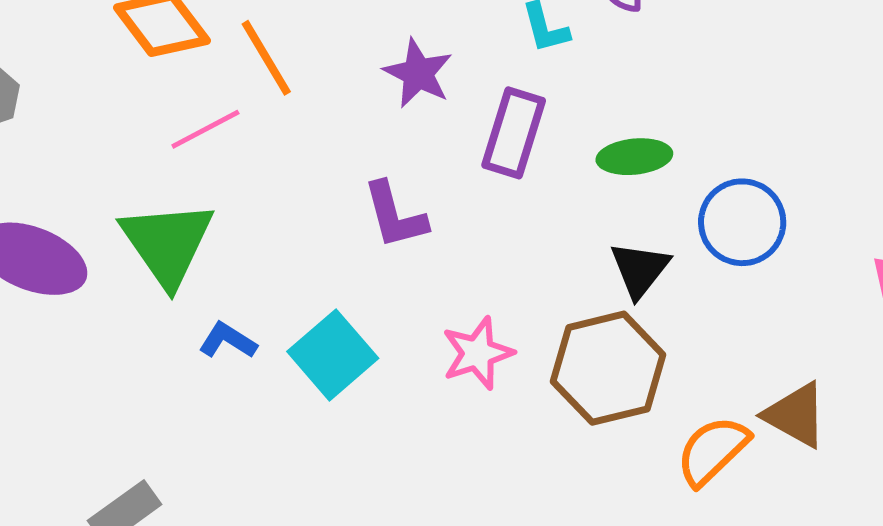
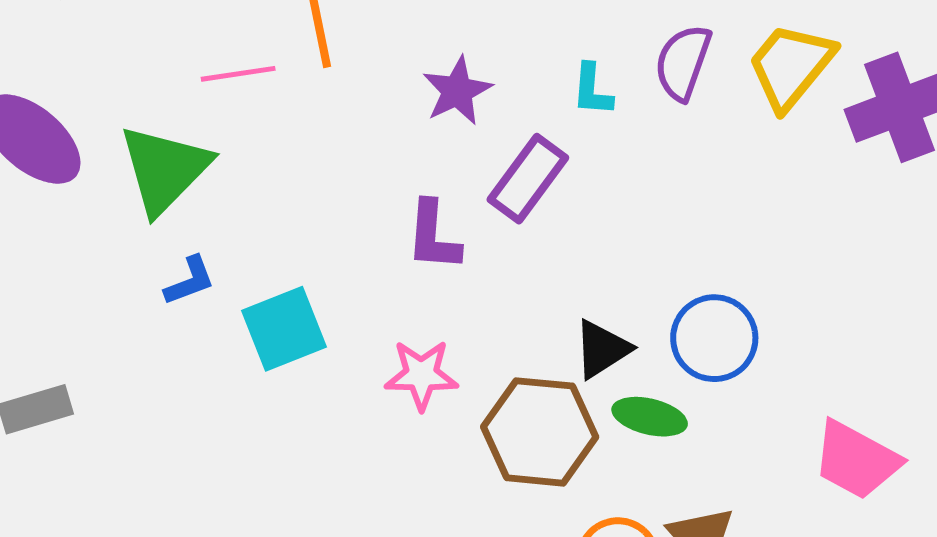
green ellipse: (634, 157) -> (650, 417), moved
purple L-shape: (395, 215) -> (433, 236), moved
blue L-shape: (228, 341) -> (190, 281), turned 108

